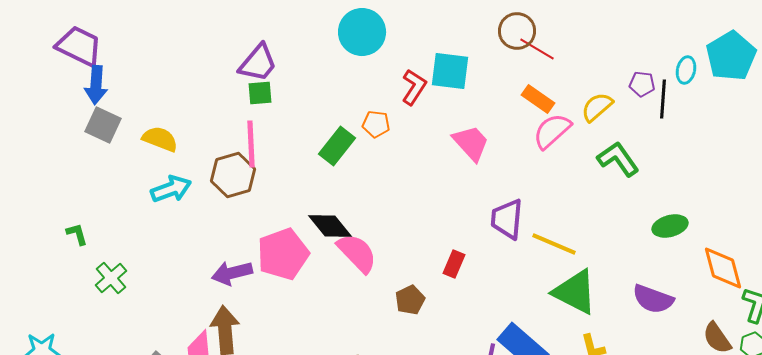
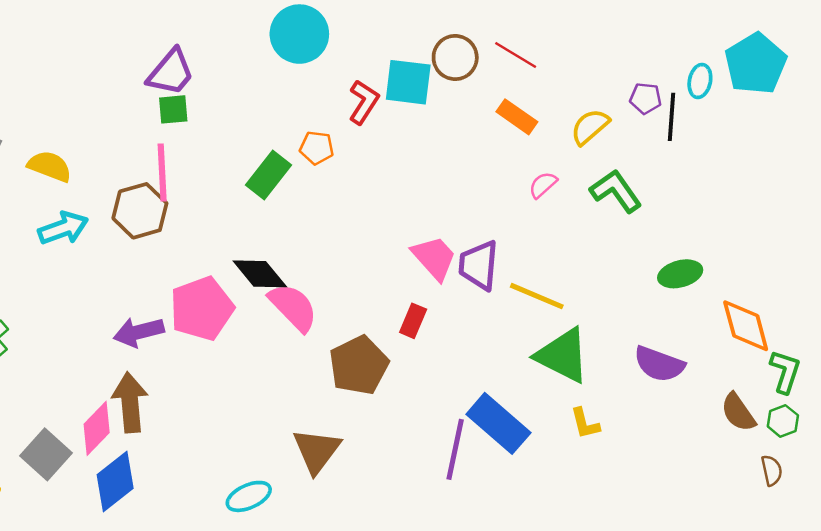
brown circle: (517, 31) -> (455, 58), moved
pink semicircle: (552, 131) -> (543, 185), moved, size x0.6
pink trapezoid: (471, 143) -> (434, 258), moved
brown pentagon: (410, 300) -> (359, 365), size x1.6

